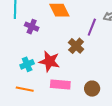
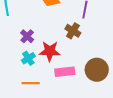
purple cross: (32, 27) -> (27, 36), moved, turned 32
brown circle: (92, 89) -> (97, 70), size x1.5

